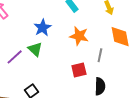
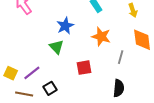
purple line: (15, 57) -> (32, 73), moved
red square: (79, 70) -> (84, 68), moved

